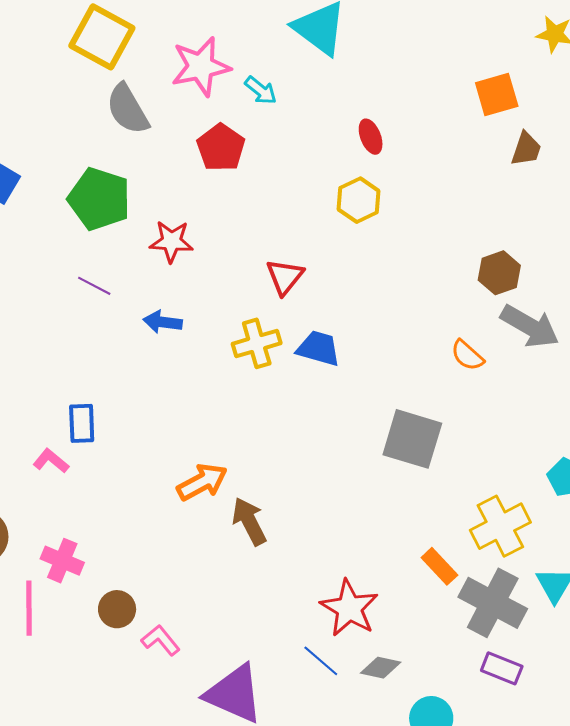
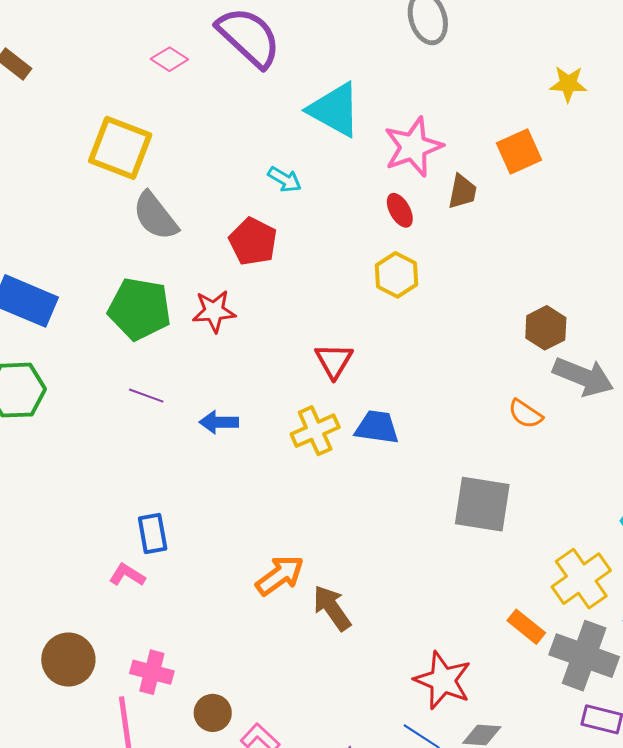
pink star: (201, 67) -> (413, 147), moved
brown trapezoid: (526, 149) -> (462, 192), moved
red star: (171, 241) -> (214, 311), moved

